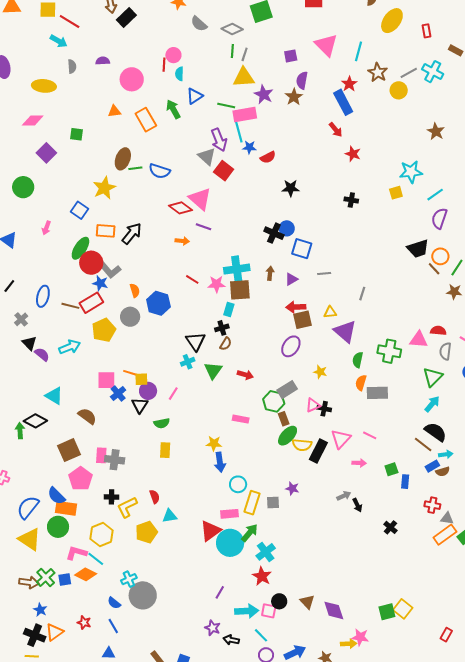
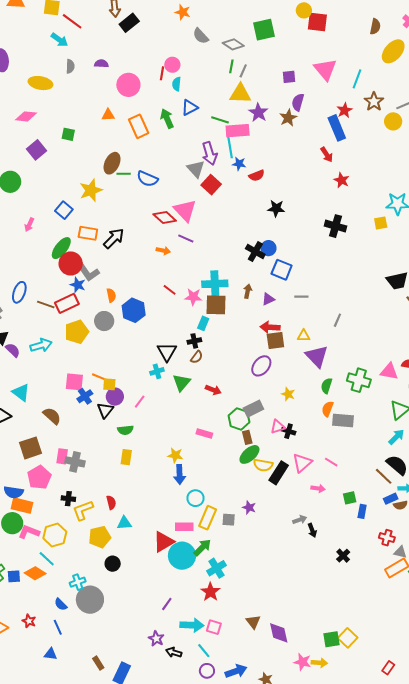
black cross: (351, 200) -> (336, 226), size x1.5
blue semicircle: (56, 496) -> (14, 492), turned -42
pink L-shape: (76, 553) -> (29, 532), moved
black circle: (279, 601) -> (113, 564), moved
yellow arrow: (349, 644) -> (319, 663), moved

